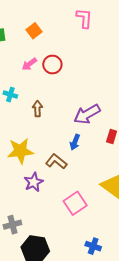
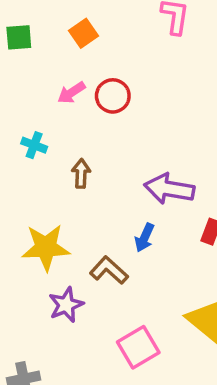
purple arrow: (87, 114) -> (169, 189), turned 36

